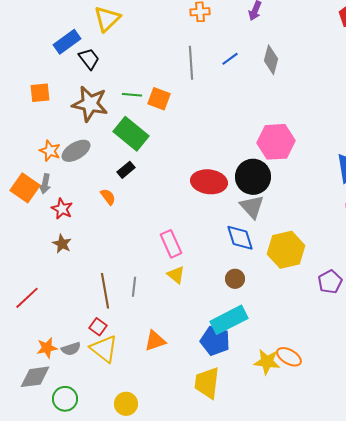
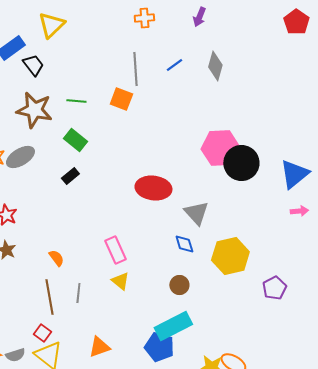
orange square: (159, 99) -> (121, 99), moved
green rectangle: (131, 134) -> (75, 140), size x0.7
black circle: (253, 177) -> (241, 163), moved
orange semicircle: (108, 197) -> (56, 258), moved
blue diamond: (240, 238) -> (184, 244), size x0.7

